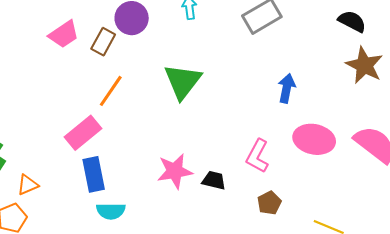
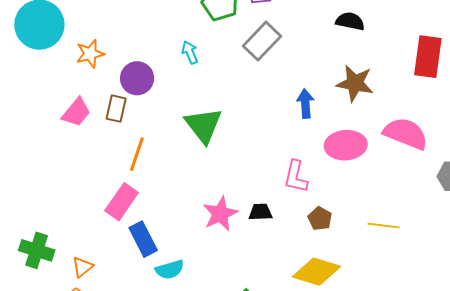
brown star: (364, 65) -> (355, 83), moved

